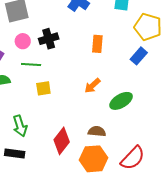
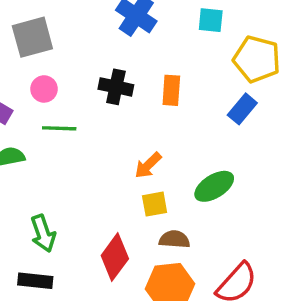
black cross: (49, 39) -> (116, 87), moved, turned 30
orange arrow: (92, 86) -> (148, 165), moved
yellow square: (43, 88) -> (155, 204), moved

